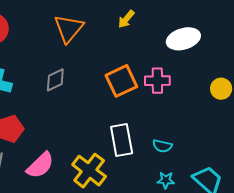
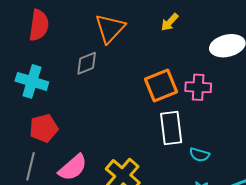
gray diamond: (55, 80) -> (87, 63), moved
white rectangle: (122, 140) -> (171, 128), moved

